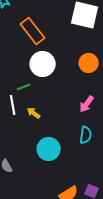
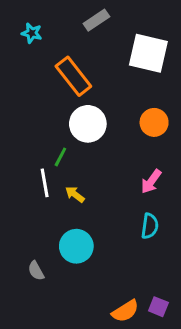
green line: (24, 87) -> (60, 157), turned -40
cyan circle: (49, 149) -> (76, 246), moved

